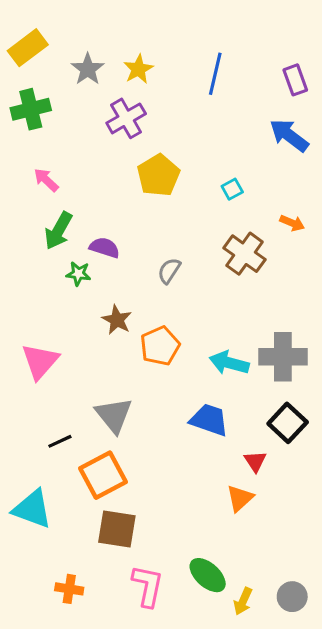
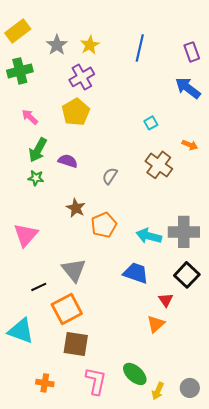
yellow pentagon: (158, 175) -> (76, 112), moved
green star: (78, 274) -> (36, 178), moved

